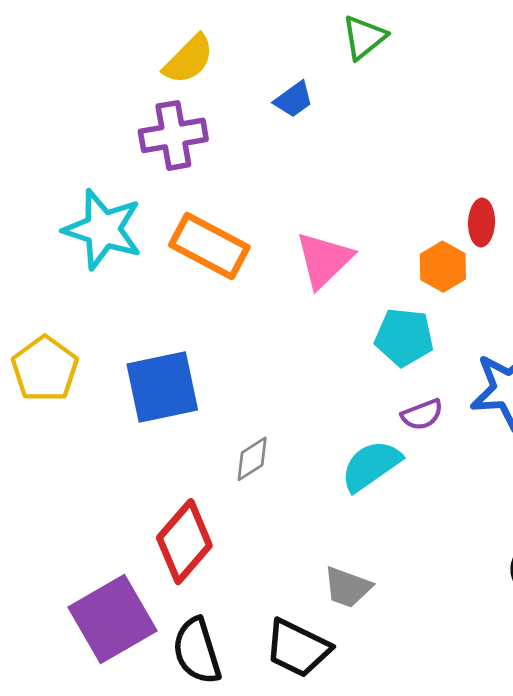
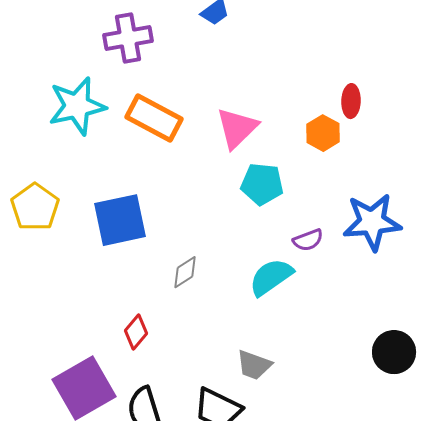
cyan star: (103, 229) -> (77, 106), turned -30
cyan pentagon: (404, 337) -> (262, 184), moved
red diamond: (184, 542) -> (136, 332), size x0.6

